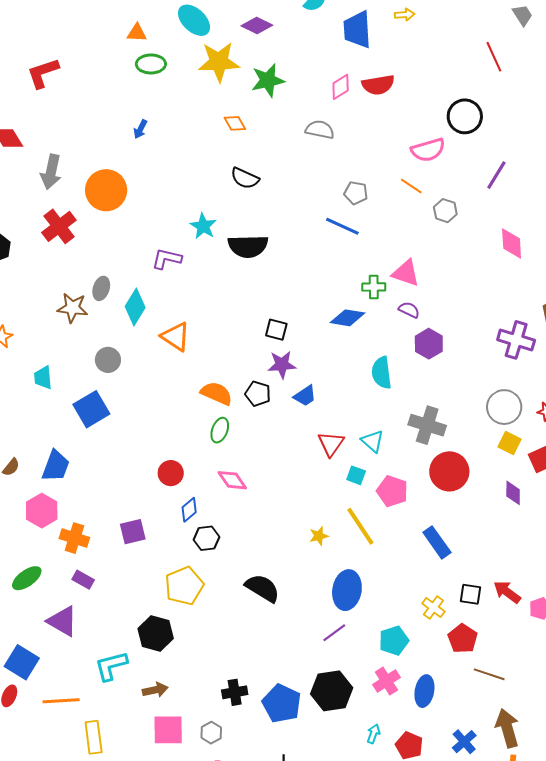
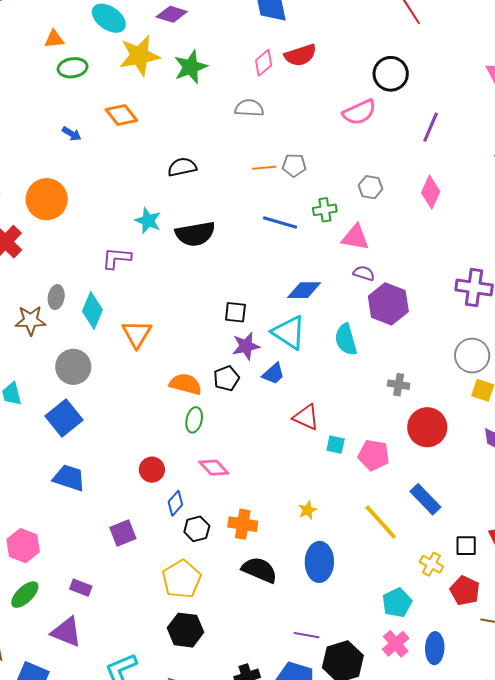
orange diamond: (235, 123) -> (121, 115), moved, size x1.4
blue arrow: (140, 129) -> (72, 134), turned -78
black semicircle: (245, 178) -> (182, 167), turned 152
orange line: (411, 186) -> (264, 168), moved, turned -30
gray hexagon: (445, 211) -> (370, 187), moved
blue line: (342, 226) -> (280, 223), moved
pink diamond: (512, 244) -> (431, 192), moved, turned 36
green cross: (374, 287) -> (325, 210), moved
orange triangle: (176, 337) -> (137, 334), turned 36
purple hexagon: (429, 344) -> (388, 304), size x1.4
gray circle: (108, 360) -> (73, 367), size x1.4
black pentagon: (258, 394) -> (226, 378), turned -30
gray cross: (427, 425) -> (399, 385), size x0.6
cyan triangle: (373, 441) -> (289, 332), moved, size x1.5
red triangle: (331, 444) -> (306, 417), turned -32
blue trapezoid: (56, 466) -> (69, 478), moved, turned -84
pink hexagon: (42, 511) -> (23, 546), moved
yellow line: (360, 526) -> (381, 522), moved
orange cross: (74, 538) -> (243, 524), moved
blue ellipse: (347, 590) -> (319, 562), moved
black hexagon: (156, 633) -> (185, 630), moved
purple line: (334, 633) -> (307, 635), moved, turned 55

